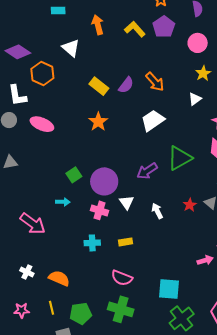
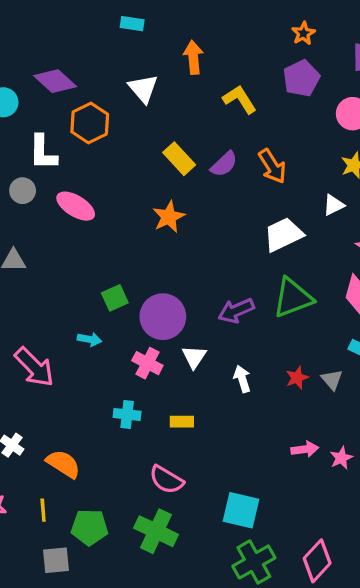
yellow L-shape: (135, 29) -> (240, 99), moved
white trapezoid: (153, 121) -> (283, 234), moved
pink arrow: (205, 260) -> (305, 449), moved

